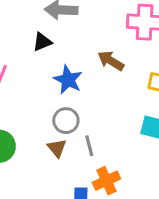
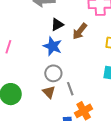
black triangle: (42, 42) -> (57, 25), moved
brown arrow: (111, 61) -> (80, 31), turned -78

